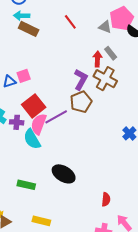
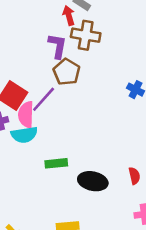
cyan semicircle: (32, 139) -> (24, 135), turned -50
black ellipse: (64, 174) -> (93, 181), moved
green rectangle: (26, 185) -> (56, 163), moved

